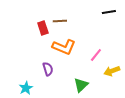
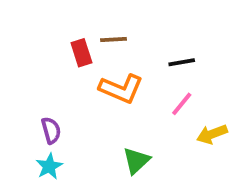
black line: (109, 12) -> (182, 62), moved
purple semicircle: (48, 69) -> (51, 130), moved
green triangle: (81, 85) -> (136, 161), moved

